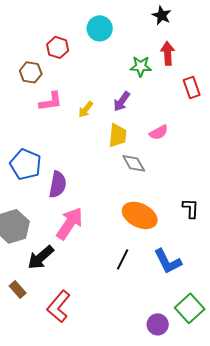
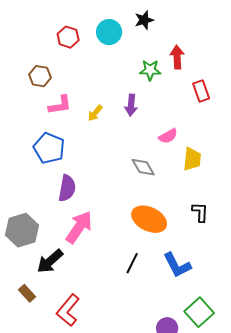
black star: (162, 15) -> (144, 20), moved, turned 30
red hexagon: (58, 47) -> (68, 37), moved
purple arrow: (122, 101) -> (131, 105), turned -30
yellow trapezoid: (118, 135) -> (192, 159), moved
blue pentagon: (26, 164) -> (49, 148), moved

